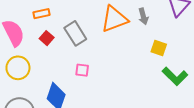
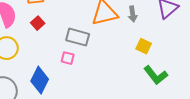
gray rectangle: (75, 33) -> (78, 37), moved, turned -50

